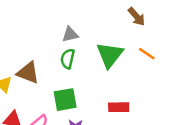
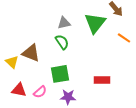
green triangle: (110, 55) -> (95, 23), moved
green semicircle: (68, 59) -> (62, 42), turned 133

